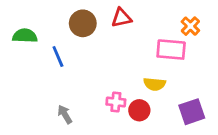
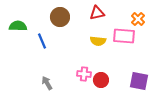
red triangle: (121, 18) -> (97, 13), moved
yellow semicircle: (155, 84) -> (98, 41), moved
purple square: (192, 112) -> (139, 81), turned 30

